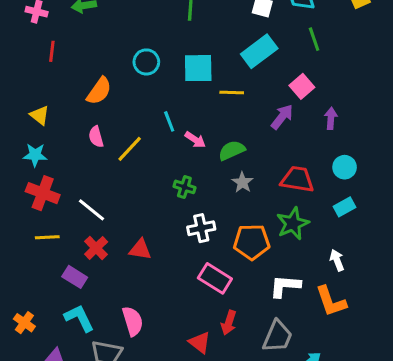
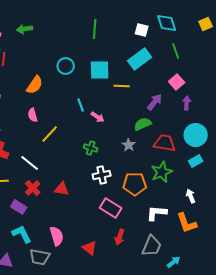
pink square: (302, 86) -> (177, 82), moved
yellow line: (130, 149) -> (50, 134), moved
green semicircle: (232, 150) -> (143, 124), moved
cyan circle: (345, 167) -> (196, 135), size x1.5
red triangle: (200, 342) -> (90, 248), moved

